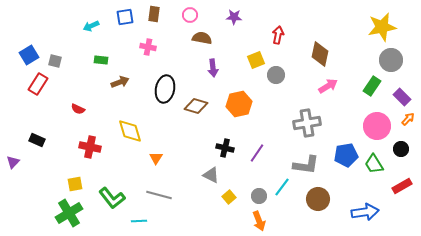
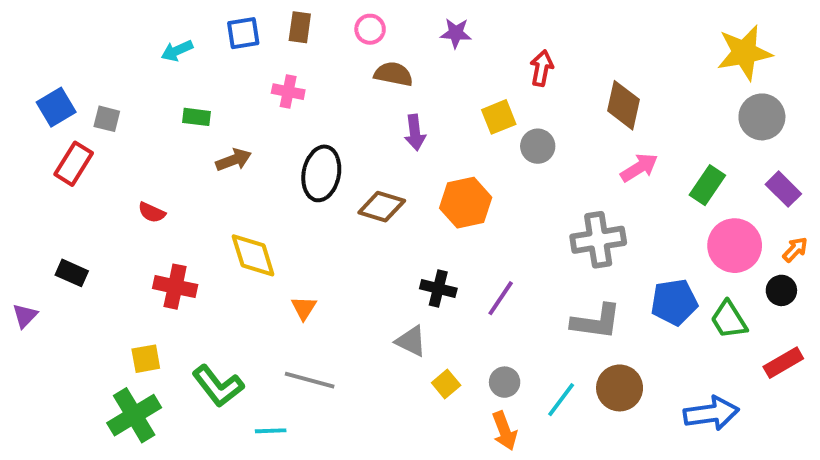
green rectangle: (372, 86) -> (707, 185), moved
orange arrow: (408, 119) -> (795, 249), moved
cyan line: (282, 187) -> (561, 400), moved

